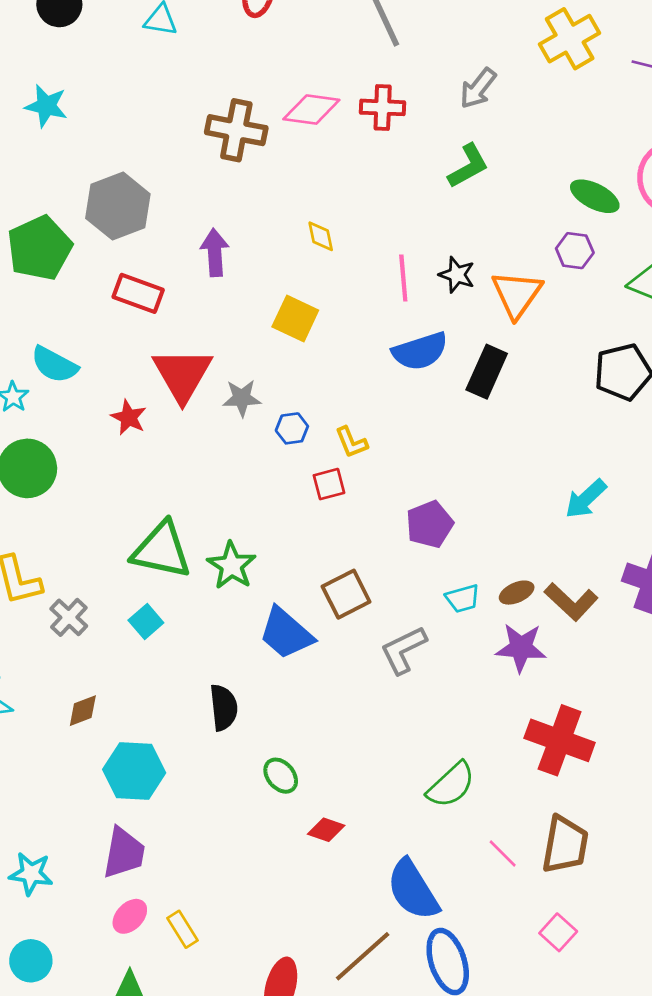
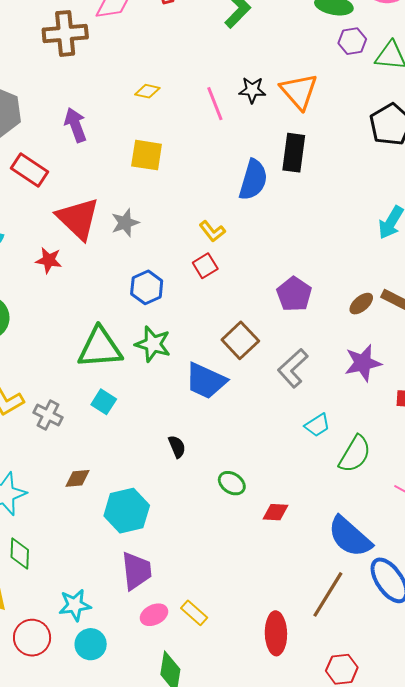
yellow diamond: (321, 236) -> (147, 91), turned -50
purple hexagon: (575, 251) -> (352, 41), moved
red rectangle: (138, 293) -> (29, 170), turned 30
blue semicircle: (420, 351) -> (253, 180), moved, turned -39
blue hexagon: (292, 428) -> (147, 287), moved, size x1.4
purple pentagon: (430, 524) -> (294, 294), moved
cyan trapezoid: (463, 598) -> (317, 425), moved
purple star: (521, 648) -> (363, 363), moved
black semicircle: (224, 708) -> (177, 447), size x0.7
brown diamond: (83, 711) -> (77, 478), turned 32
pink ellipse: (130, 916) -> (154, 615), turned 36
cyan circle: (31, 961) -> (91, 644), moved

